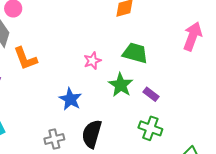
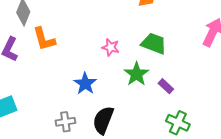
pink star: (92, 61) -> (111, 47), turned 30
green cross: (150, 128) -> (178, 123), moved

